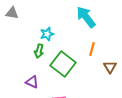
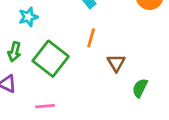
green arrow: (39, 51) -> (14, 52), moved

